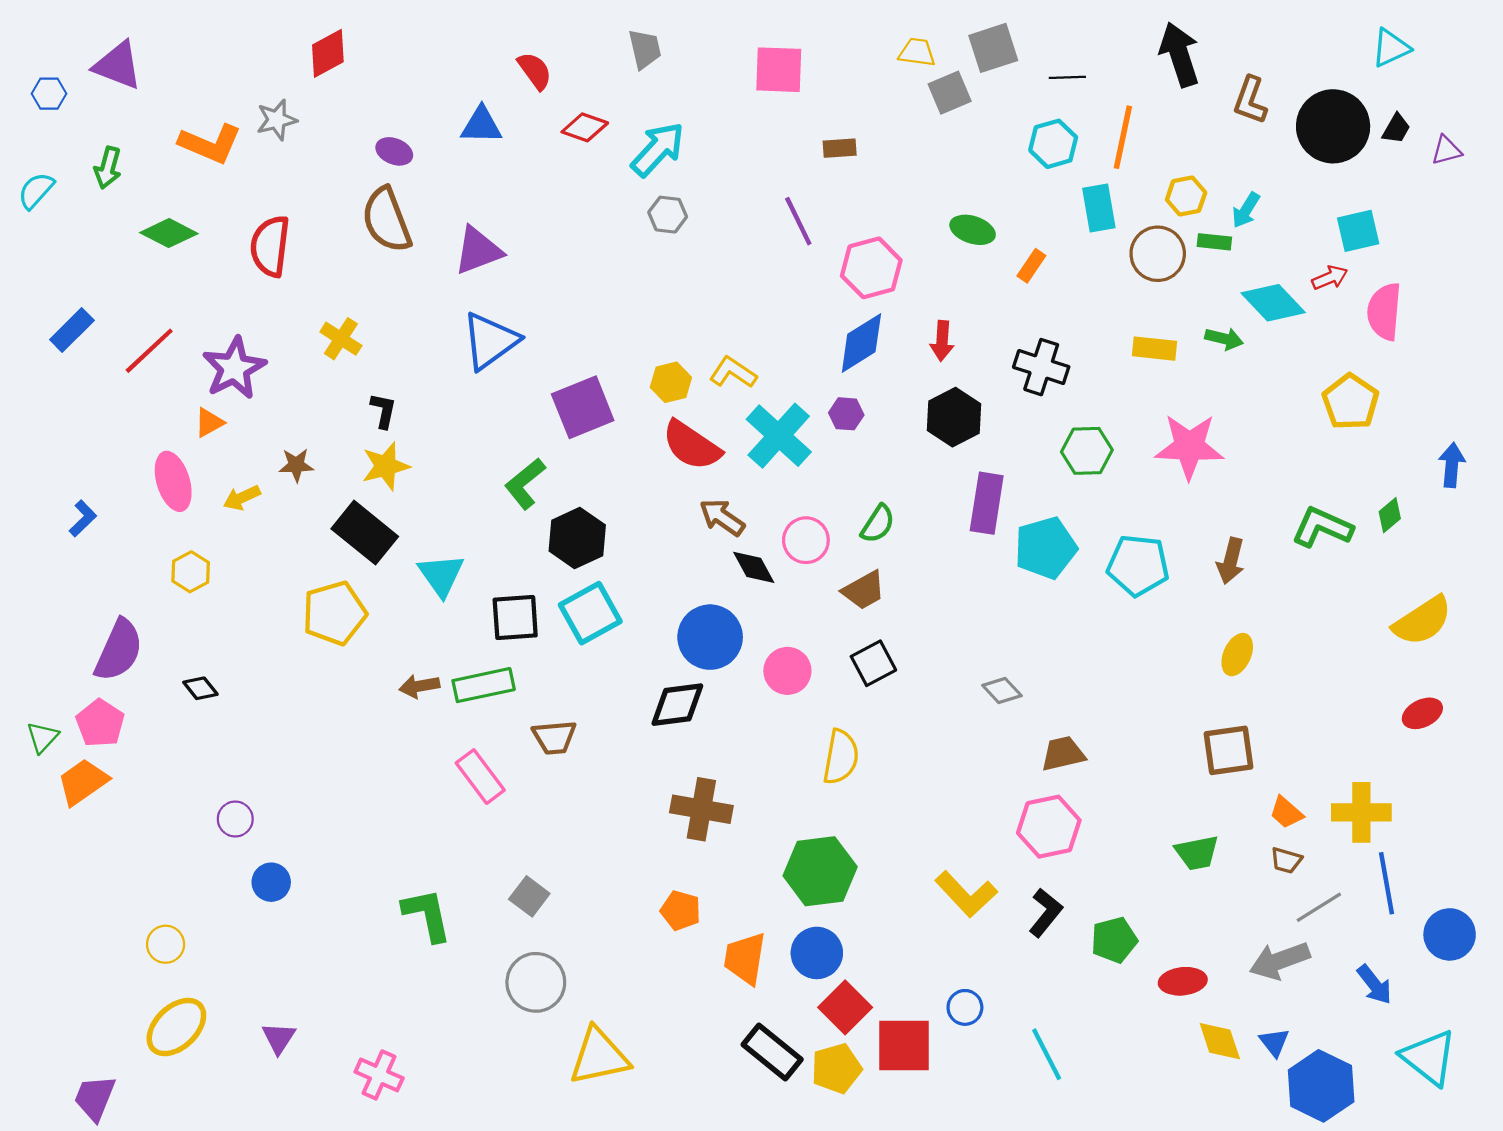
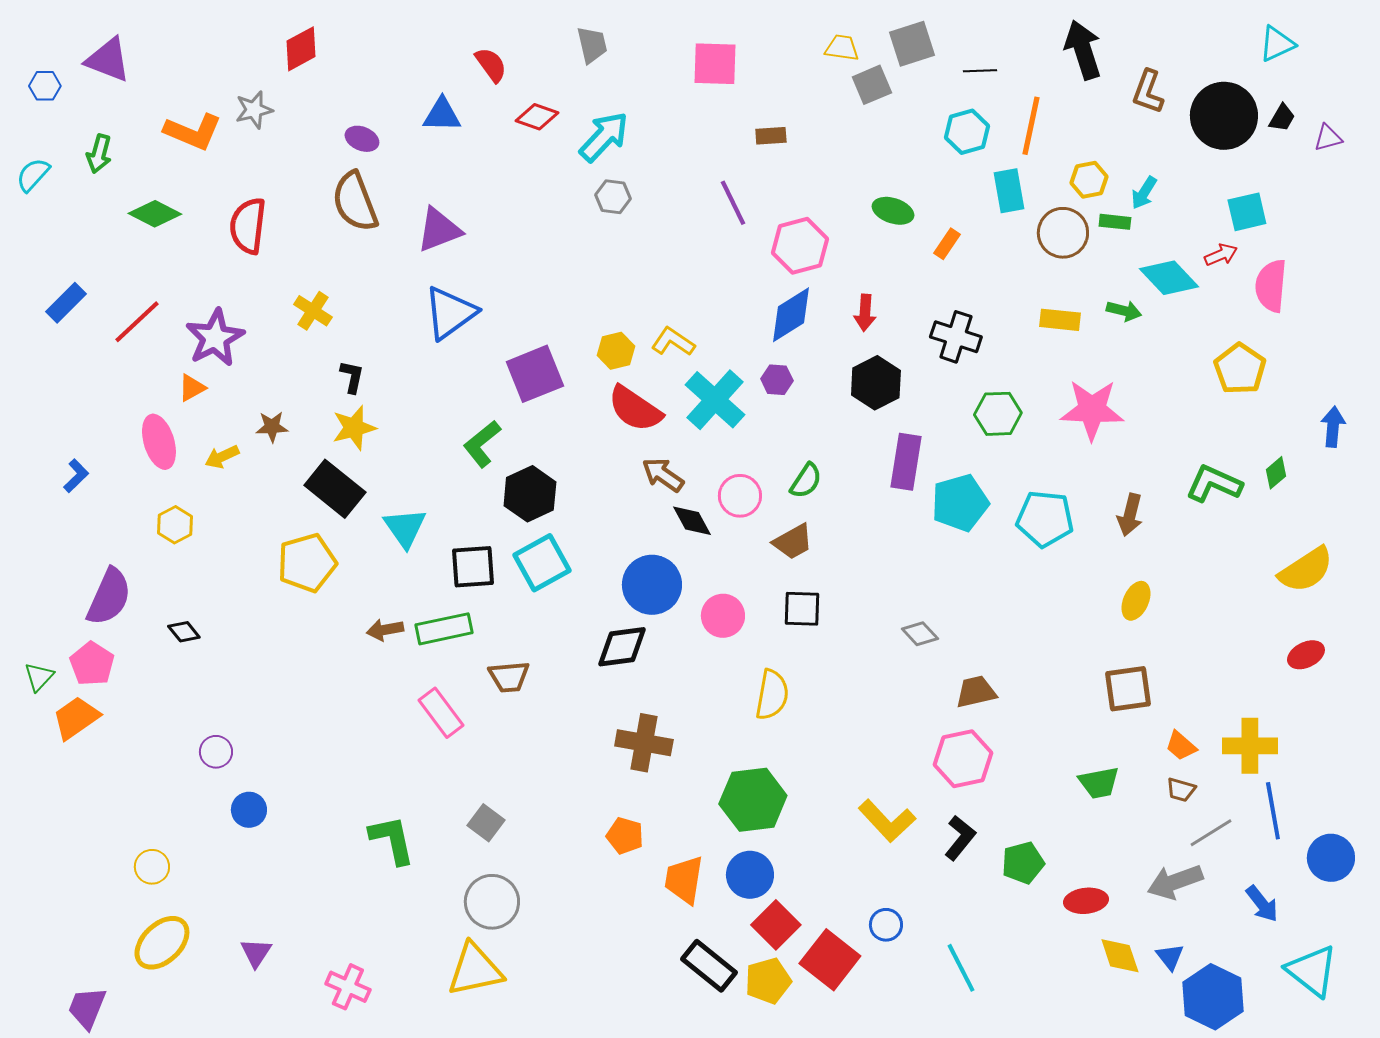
black square: (873, 663) -> (802, 609), turned 30
red square: (904, 1046) -> (830, 960), turned 38
yellow triangle: (599, 1056) -> (475, 970), moved

